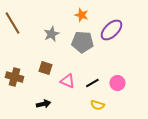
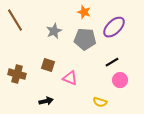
black line: (92, 83) -> (112, 62), moved

